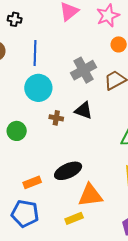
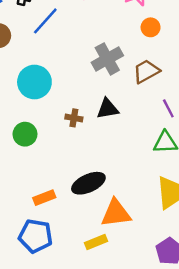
blue line: (35, 53) -> (45, 21), moved, turned 40
cyan circle: (38, 88) -> (34, 82), moved
black triangle: (84, 110) -> (107, 109), turned -30

